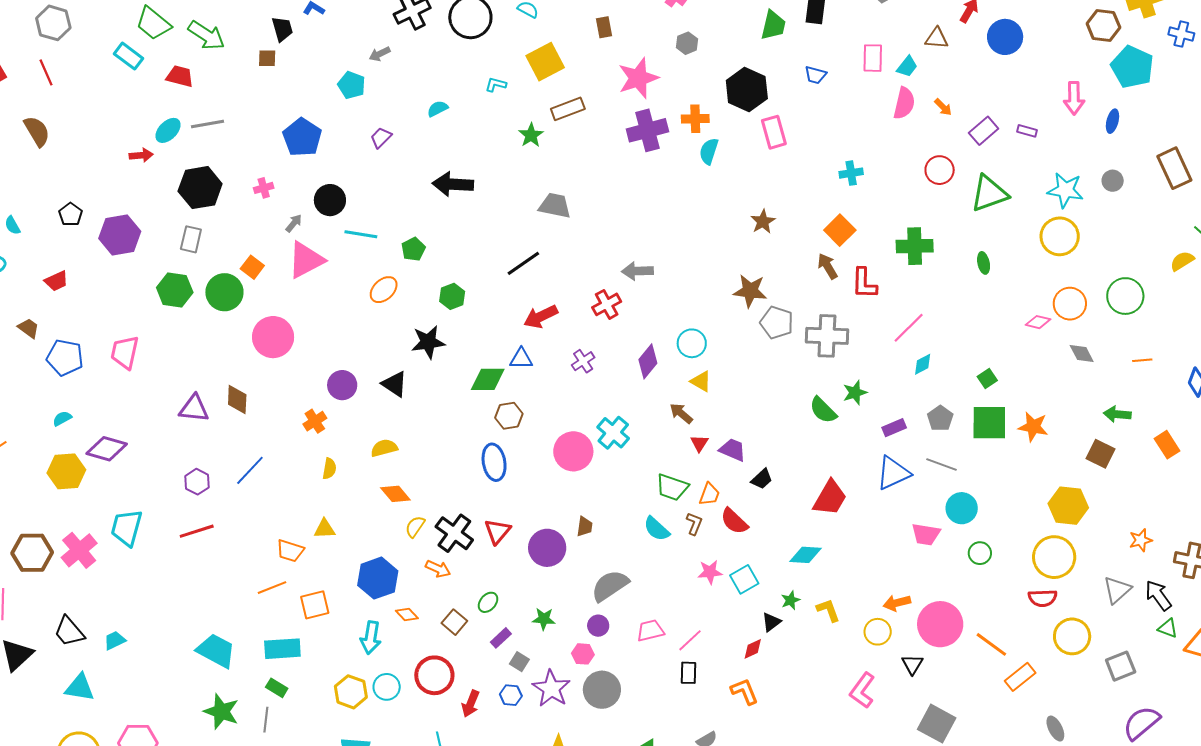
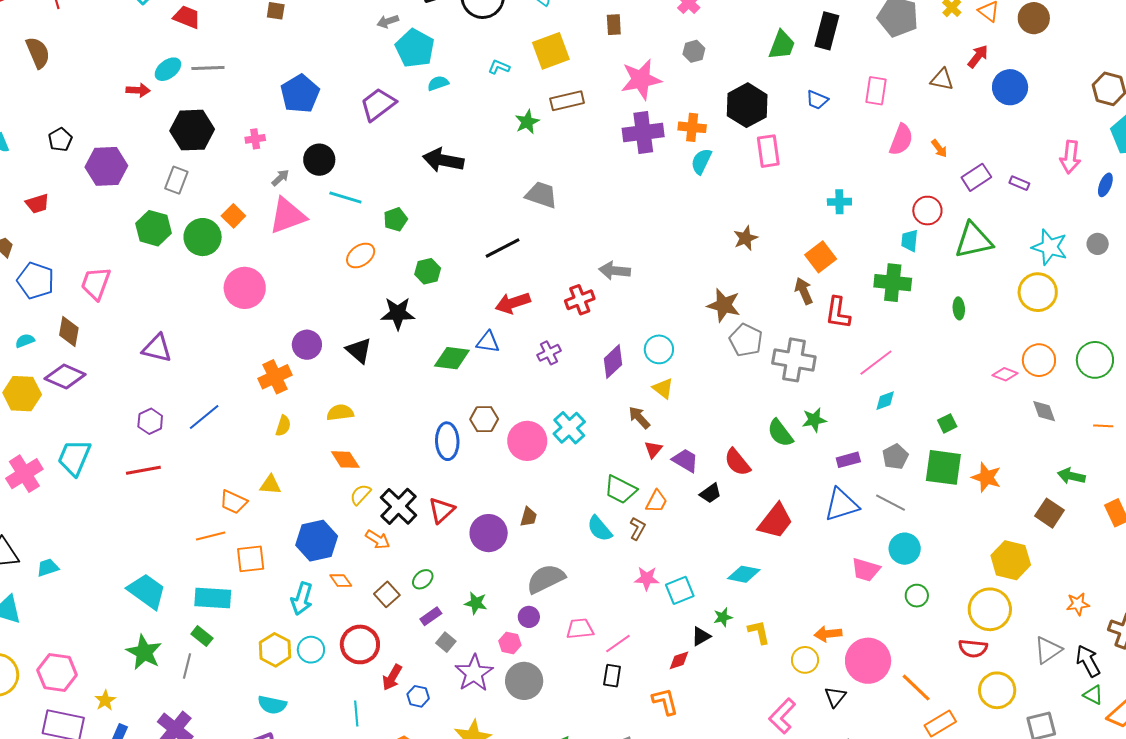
cyan trapezoid: (907, 66) -> (910, 241), moved, turned 140
cyan pentagon: (352, 85) -> (415, 48), moved, size x1.4
purple trapezoid: (381, 138) -> (378, 104), size x1.6
brown diamond: (237, 400) -> (69, 332), moved
brown hexagon: (509, 416) -> (484, 419), moved
orange cross: (315, 421) -> (275, 377), size x1.4
red semicircle: (734, 521) -> (737, 462), moved
blue hexagon: (511, 695) -> (418, 696), moved

